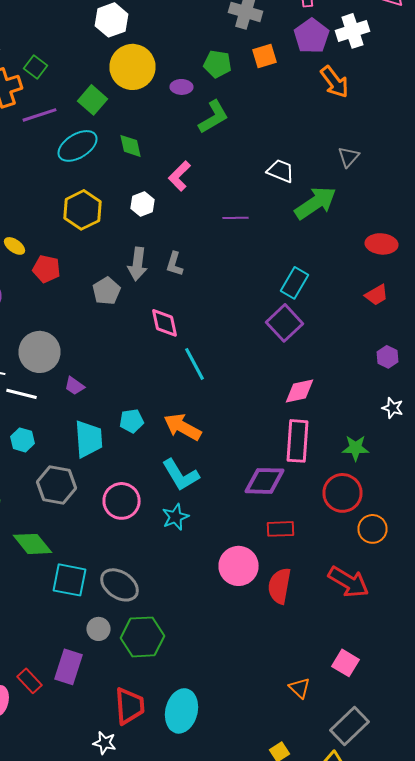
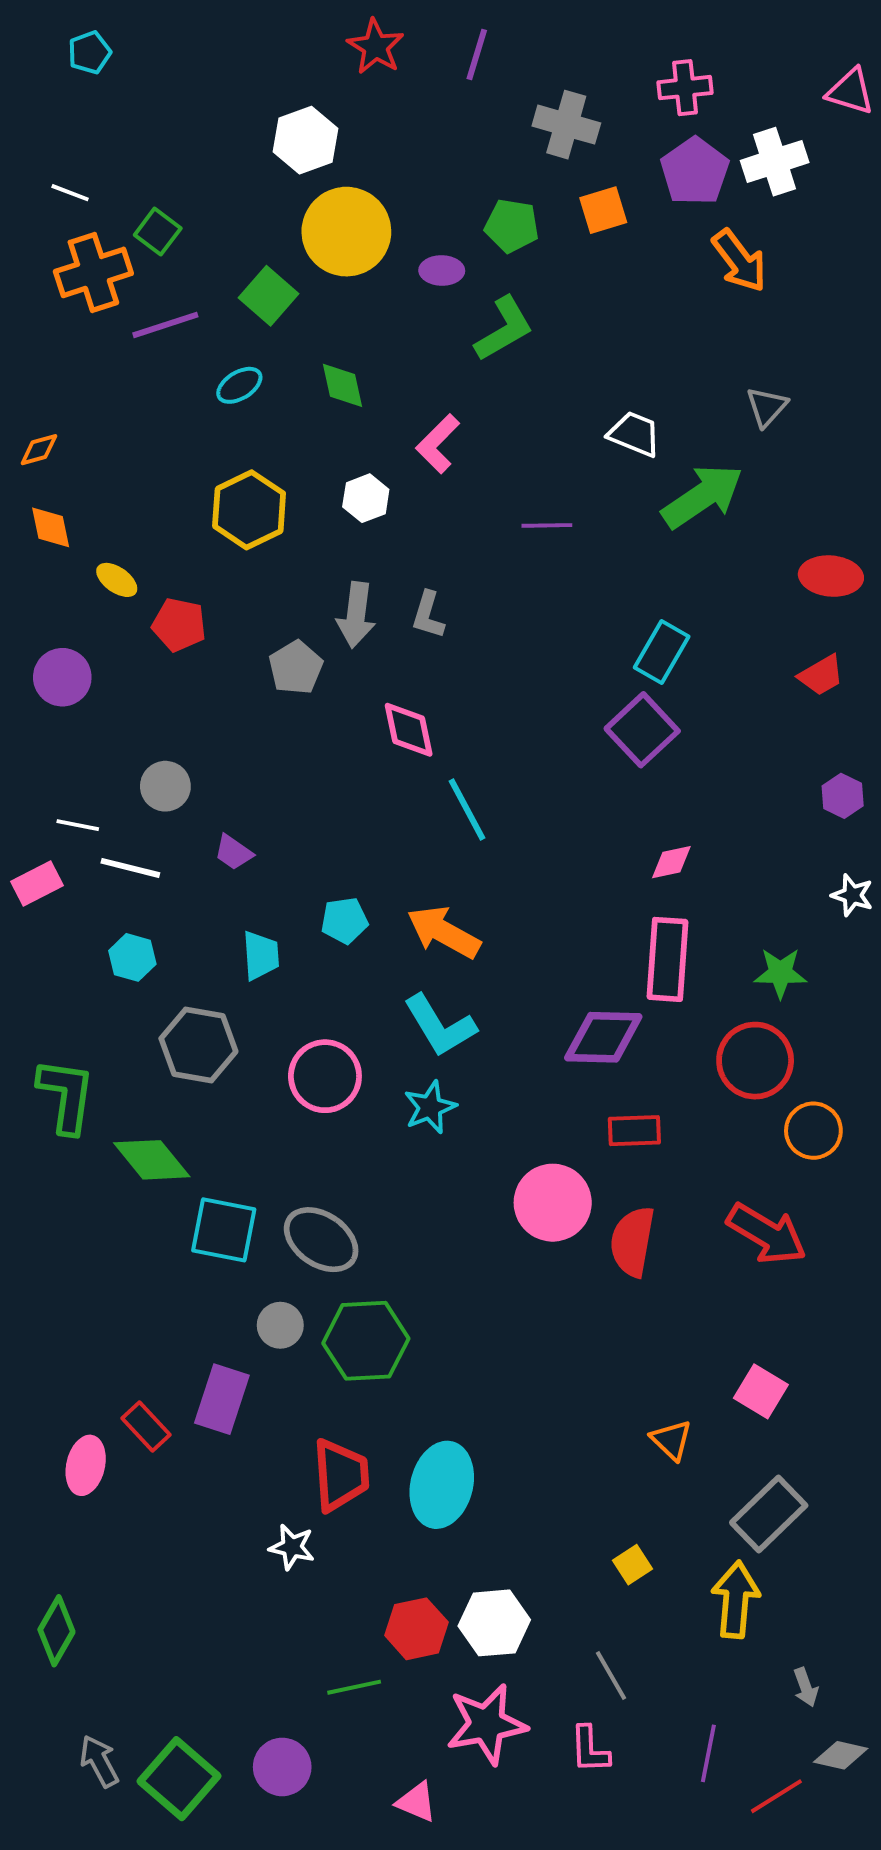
cyan ellipse: (78, 146) -> (239, 385), size x0.6
gray circle: (40, 352) -> (165, 786), size x0.6
pink diamond: (300, 391) -> (671, 862), size x0.7
cyan trapezoid: (88, 439) -> (261, 955), size x0.7

